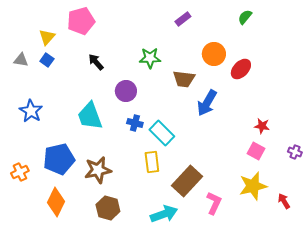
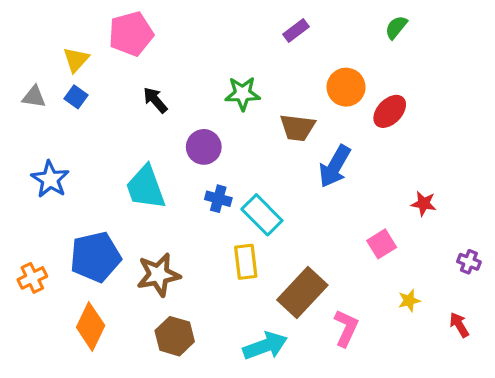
pink square: (256, 151) -> (382, 244), moved, turned 30
purple cross: (295, 152) -> (469, 262), moved
yellow star: (253, 186) -> (409, 301), size x0.5

